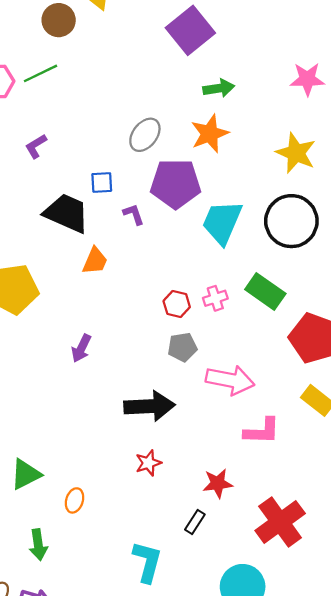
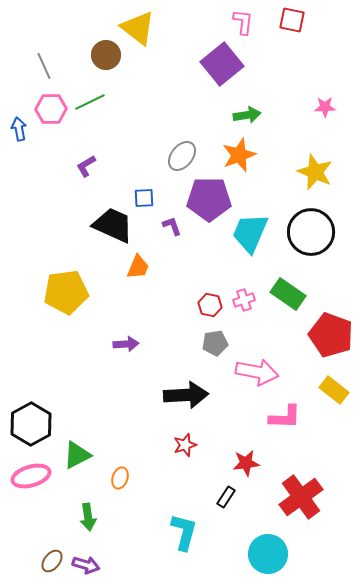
pink star: (307, 79) -> (325, 107), size x0.7
purple arrow: (81, 348) -> (126, 344), turned -120

